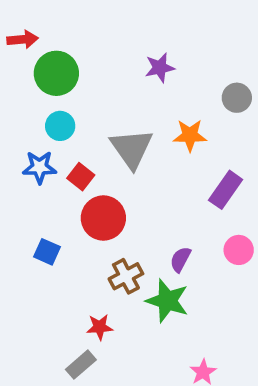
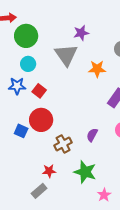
gray triangle: (132, 148) -> (66, 55), moved
red circle: (103, 218) -> (41, 120), moved
green star: (167, 301) -> (85, 172), moved

